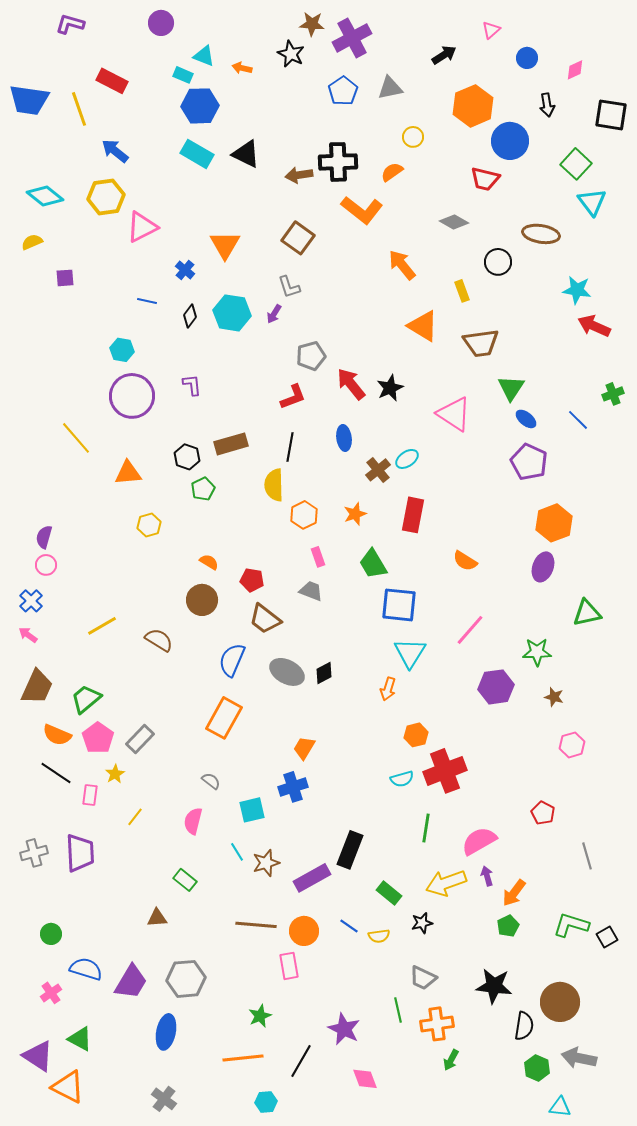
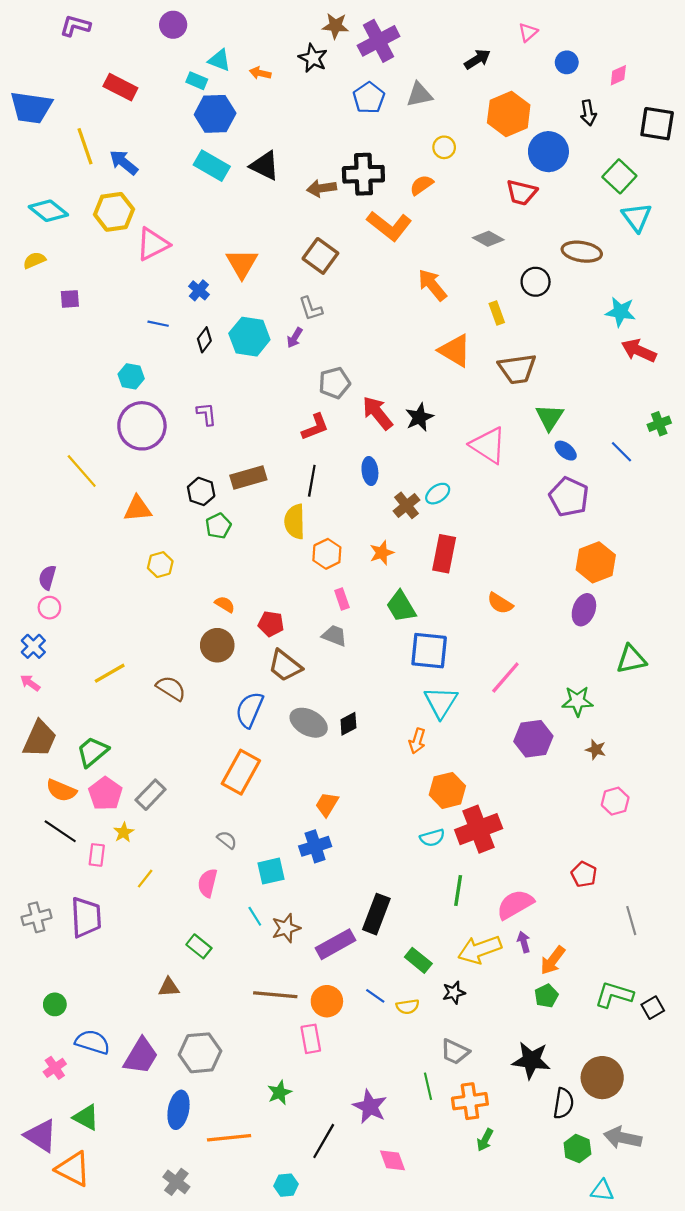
yellow line: (79, 109) -> (85, 146), moved
orange hexagon: (416, 735) -> (447, 790), size x1.4
orange line: (243, 1058) -> (229, 1138), moved

